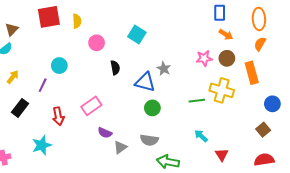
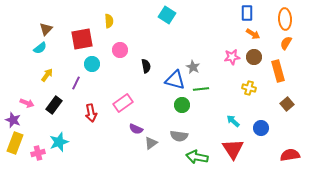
red square: (49, 17) -> (82, 39), moved
cyan square: (137, 35) -> (167, 15), moved
pink circle: (97, 43) -> (120, 50), moved
yellow cross: (222, 90) -> (249, 88), size x0.6
green line: (197, 101) -> (201, 89), moved
blue circle: (272, 104) -> (261, 128), moved
brown square: (263, 130) -> (287, 104), moved
cyan arrow: (201, 136) -> (233, 121), moved
cyan star: (42, 145) -> (59, 142), moved
red triangle: (222, 155) -> (233, 149), moved, size x1.6

